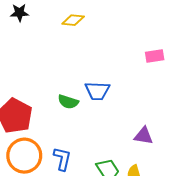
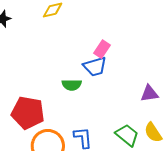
pink rectangle: (155, 56) -> (102, 49), moved, turned -30

